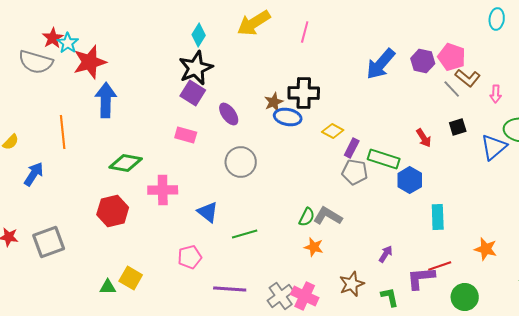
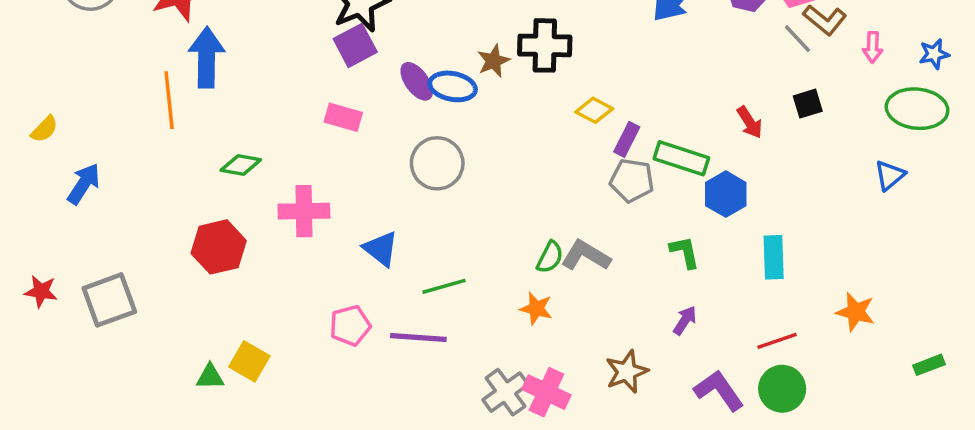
purple square: (193, 93) -> (355, 45), turned 30
blue ellipse: (288, 117) -> (453, 86), moved
orange line: (63, 132) -> (169, 100), moved
blue triangle: (494, 147) -> (890, 175), moved, size x0.7
green diamond: (126, 163) -> (241, 165), size x0.7
orange star: (314, 247) -> (536, 308), moved
purple L-shape: (421, 278) -> (719, 390), moved, turned 60
purple line: (230, 289) -> (418, 337), moved
green L-shape: (390, 297) -> (685, 252), moved
green circle: (465, 297) -> (782, 389), moved

